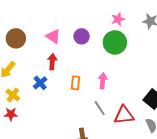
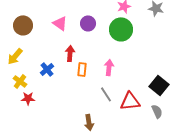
red arrow: (52, 62) -> (70, 53), moved
red star: (11, 114) -> (28, 98), moved

